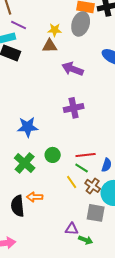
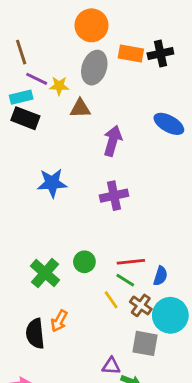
gray ellipse: (81, 24) -> (94, 68), moved
yellow star: (55, 30) -> (59, 86), moved
purple arrow: (73, 69) -> (113, 141), turned 85
blue star: (28, 127) -> (52, 183), moved
orange arrow: (35, 197) -> (59, 321), turned -63

